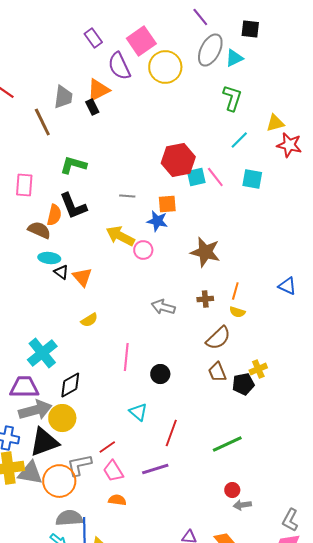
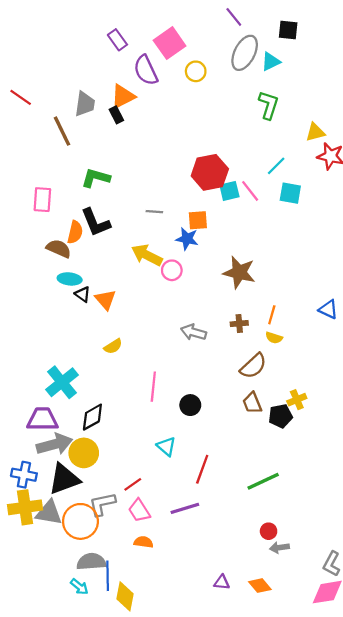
yellow circle: (165, 67) -> (196, 71), size x0.6
cyan line: (239, 140) -> (276, 166), moved

